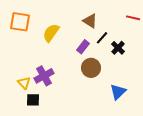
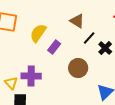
purple rectangle: (83, 47) -> (54, 47), moved
purple cross: (44, 76) -> (31, 76), turned 30

